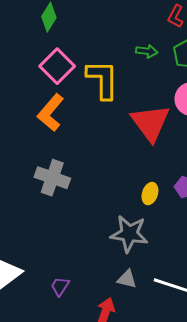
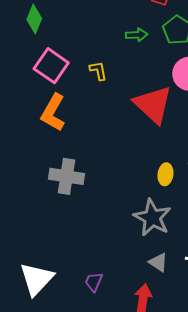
yellow L-shape: (103, 80) -> (98, 71), size x0.5
gray star: (129, 234) -> (152, 218), turned 30
gray triangle: (127, 279) -> (158, 262), turned 30

